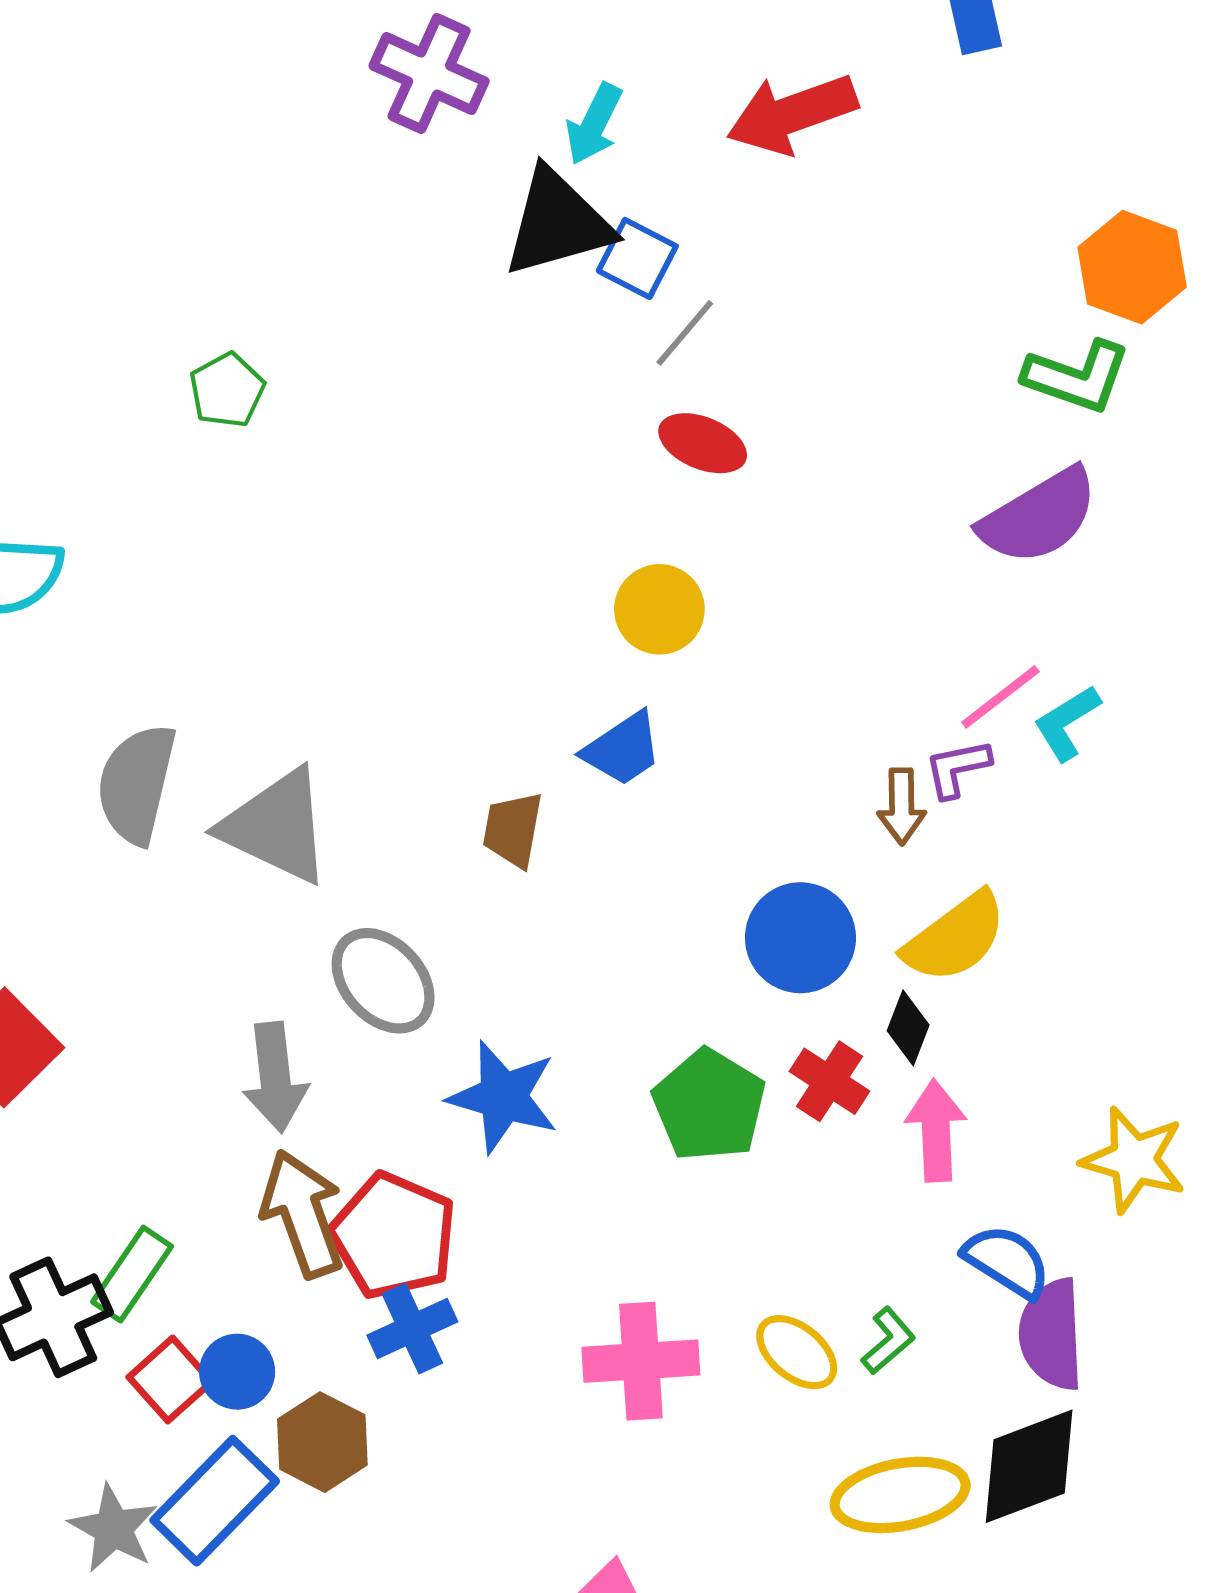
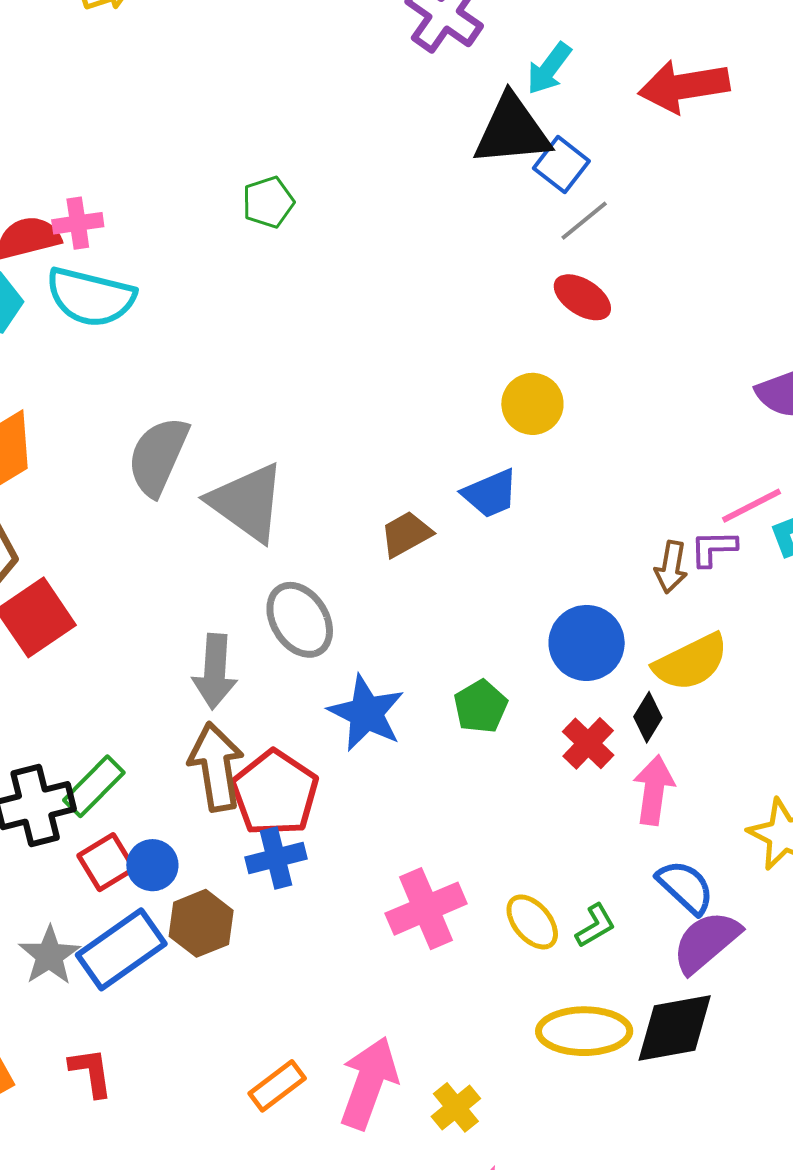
brown trapezoid: (513, 830) -> (406, 534), turned 40
green pentagon: (709, 1105) -> (481, 707), moved, size x0.7
purple semicircle: (1051, 1334) -> (706, 942), turned 42
pink cross: (641, 1361) -> (426, 909), turned -30

